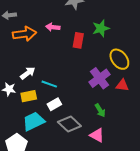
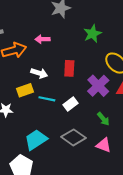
red rectangle: (78, 40) -> (69, 68), moved
white arrow: (28, 73) -> (39, 73), moved, turned 63
yellow rectangle: (29, 96) -> (25, 90), moved
white rectangle: (54, 104) -> (70, 104), moved

